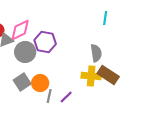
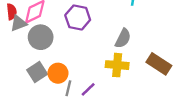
purple hexagon: (45, 42) -> (78, 18), moved
gray semicircle: (96, 53) -> (123, 38), turned 36
brown rectangle: (108, 75) -> (159, 64), moved

